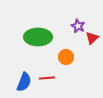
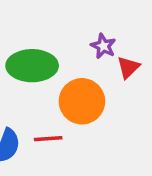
orange circle: (66, 57) -> (82, 101), size x1.6

